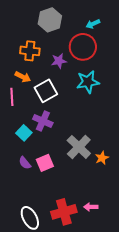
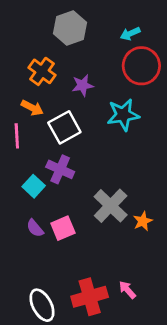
red circle: (83, 47) -> (141, 66), moved
orange cross: (30, 51) -> (42, 71), turned 30
pink arrow: (91, 207) -> (127, 290), turned 48

